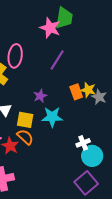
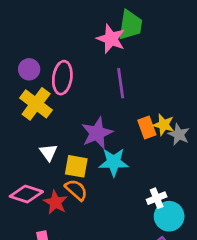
purple line: (57, 60) -> (121, 83), turned -40
purple star: (40, 96) -> (97, 133), size x1.6

